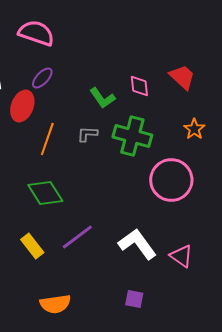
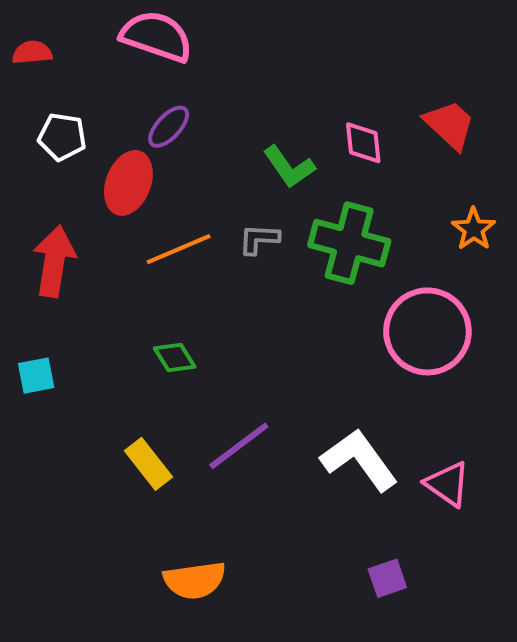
orange line: (47, 139) -> (179, 249), turned 48
green diamond: (45, 193) -> (175, 358), size x0.6
purple square: (134, 299) -> (387, 578), moved, turned -30

